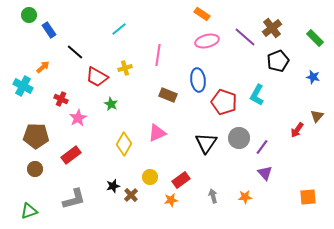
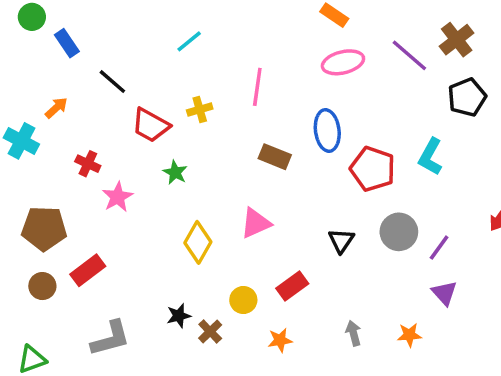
black triangle: (206, 143) -> (341, 241), size x0.7
red rectangle: (71, 155) -> (88, 270), moved
red rectangle: (181, 180) -> (292, 286), moved

